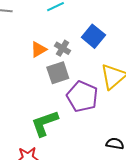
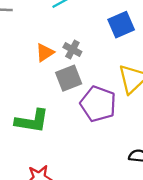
blue square: (93, 36) -> (121, 25), moved, turned 30
green L-shape: (45, 123) -> (32, 121), moved, turned -148

